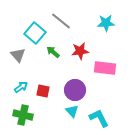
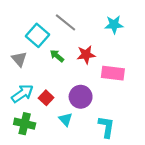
cyan arrow: (21, 87) -> (22, 94), size x1.5
red square: (43, 91) -> (46, 98), turned 32
cyan triangle: (72, 111) -> (65, 119), moved
cyan L-shape: (99, 118) -> (106, 127), turned 35

